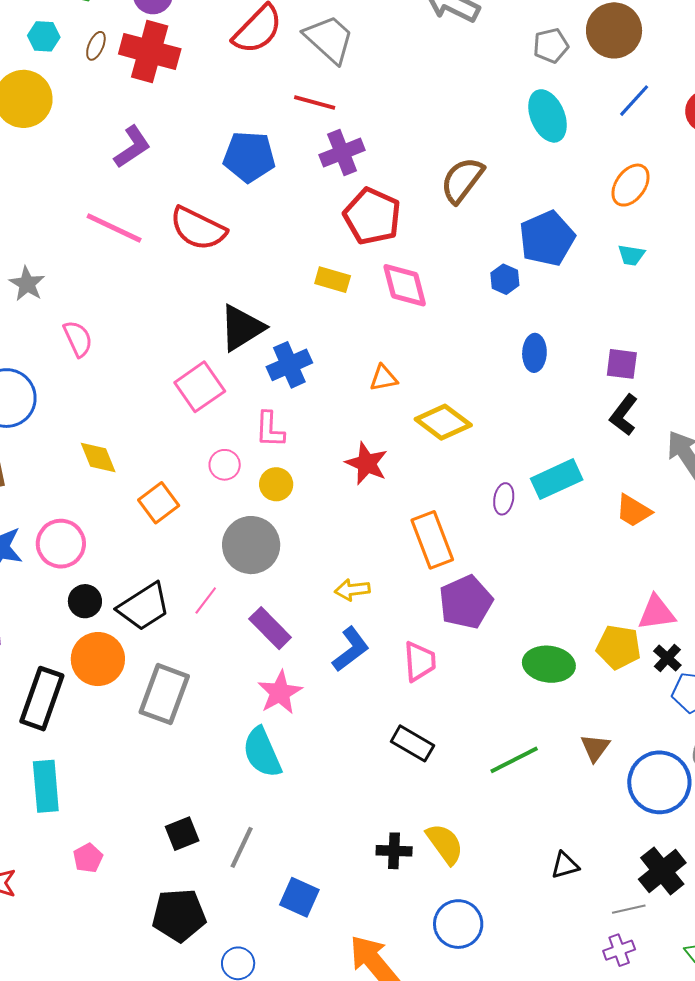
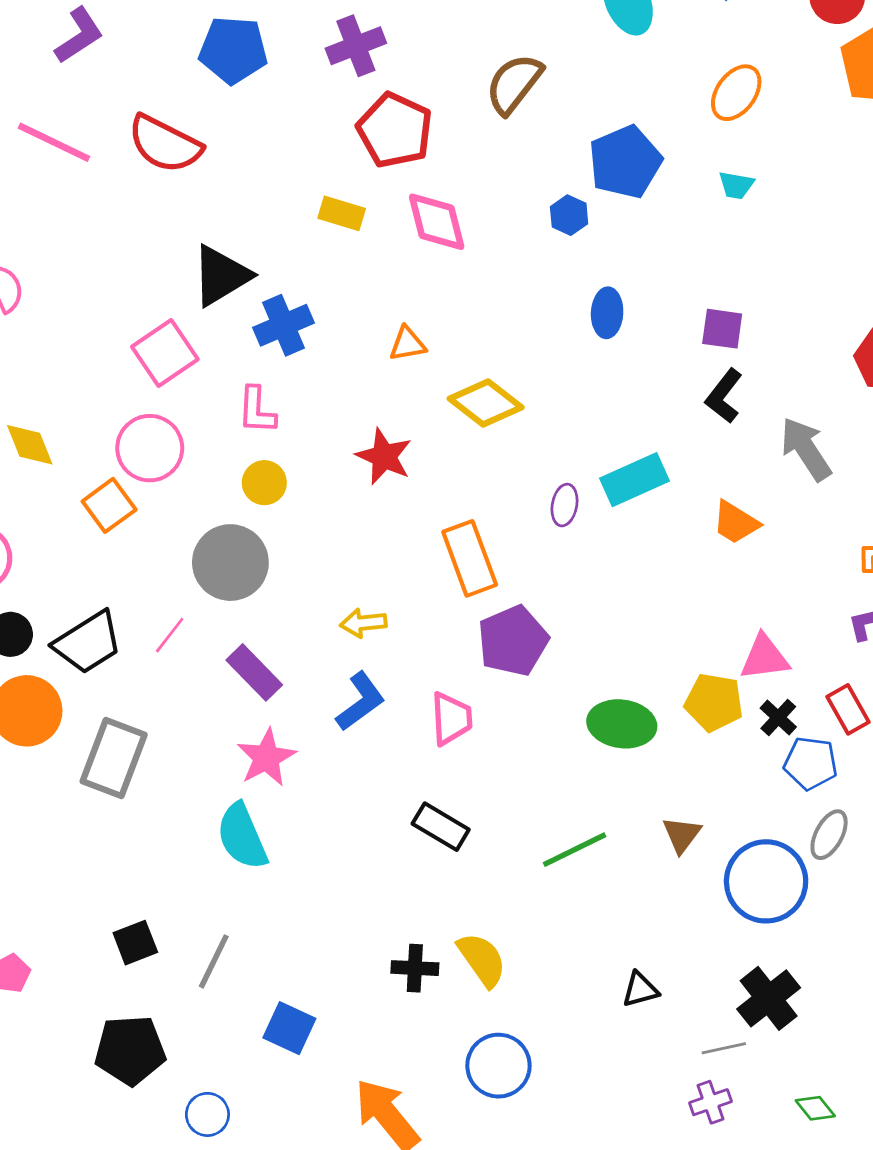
pink circle: (225, 465) -> (150, 448), moved, size x1.6

